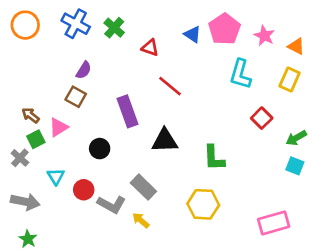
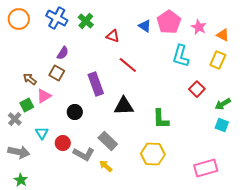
brown arrow: (31, 115) -> (30, 79), moved

